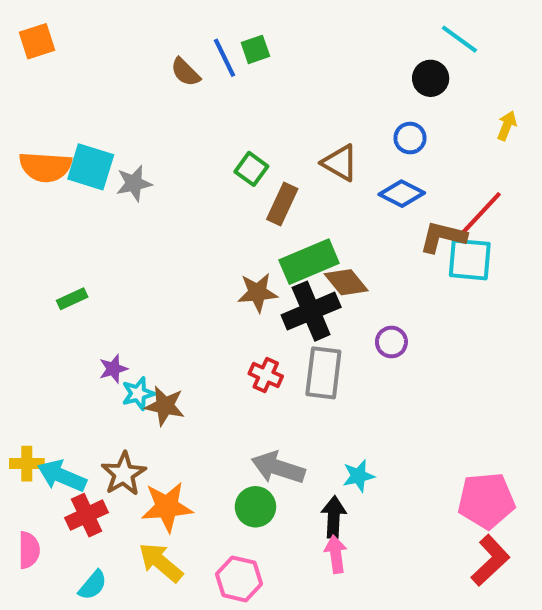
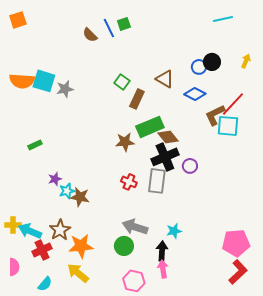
cyan line: (459, 39) -> (223, 19), turned -48
black circle: (431, 78) -> (212, 62), moved
brown L-shape: (443, 237) -> (215, 115), turned -40
black cross: (311, 311) -> (165, 157), moved
pink hexagon: (239, 579) -> (134, 281), moved

